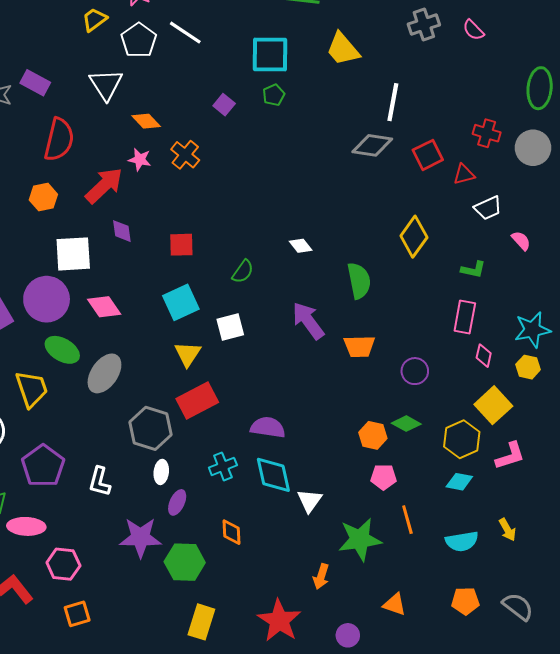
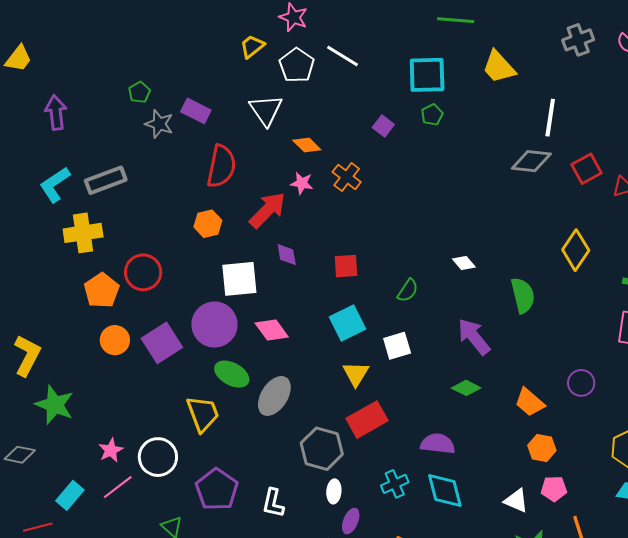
orange trapezoid: (359, 346) -> (530, 402), moved, turned 44
green diamond: (406, 424) -> (466, 388), moved
white triangle: (310, 501) -> (516, 501), moved, turned -40

